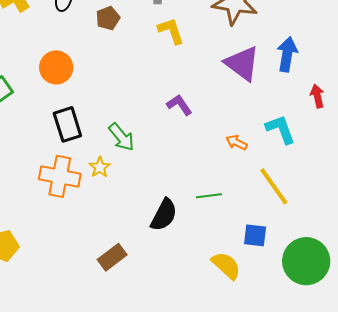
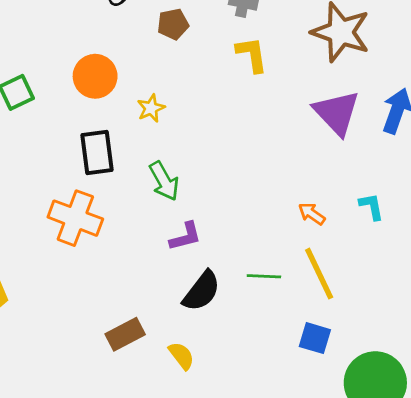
purple L-shape: (179, 105) -> (185, 237), moved, turned 100
cyan L-shape: (280, 129) -> (372, 206), size x0.7
yellow star: (100, 167) -> (151, 108), moved
yellow line: (274, 186) -> (319, 274), moved
yellow semicircle: (226, 266) -> (181, 356), moved, size x0.7

